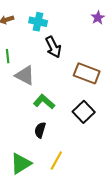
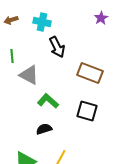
black square: (84, 112) -> (87, 111), turned -30
black semicircle: (40, 130) -> (44, 129), turned 56

